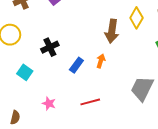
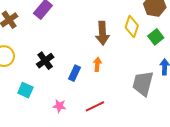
yellow diamond: (136, 18) -> (132, 26), moved
pink star: (49, 103) -> (59, 106), moved

